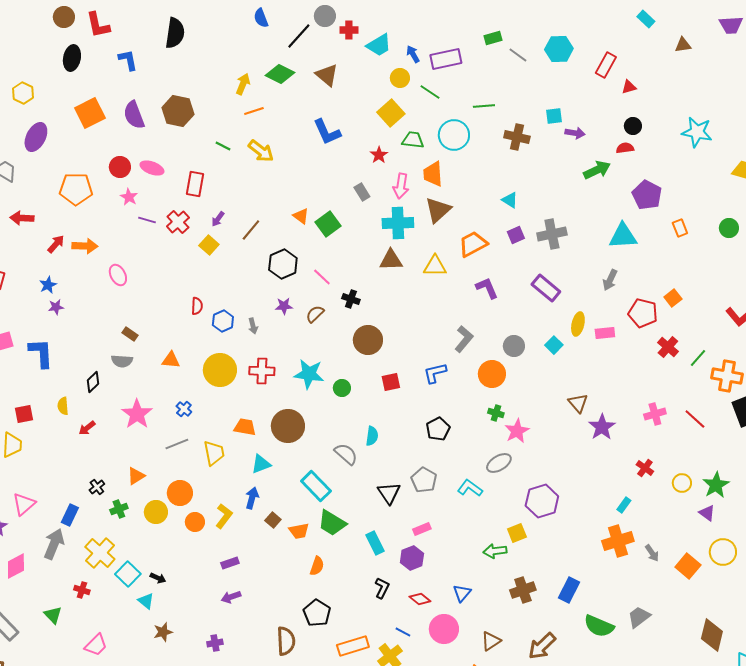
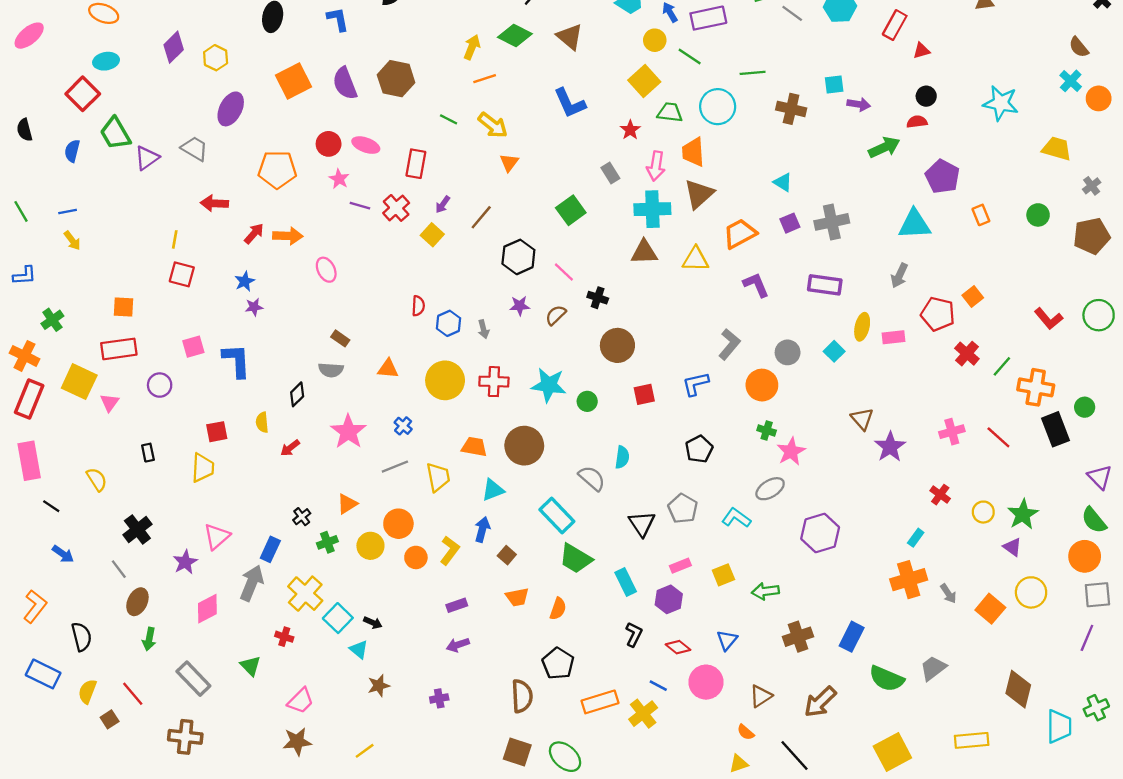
orange triangle: (301, 216) -> (509, 163), moved, turned 30
purple rectangle: (546, 288) -> (825, 285), turned -32
orange trapezoid: (299, 531) -> (517, 597), moved
yellow square: (517, 533) -> (723, 575), moved

